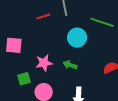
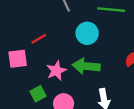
red line: (43, 17) -> (39, 39), moved
green arrow: (70, 65) -> (86, 66), size x1.6

